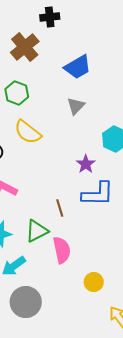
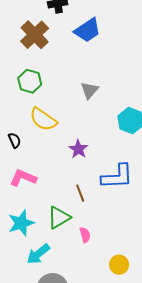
blue trapezoid: (78, 67) -> (87, 30), moved
purple star: (86, 164) -> (78, 149), moved
pink semicircle: (62, 250) -> (85, 235), size x0.6

